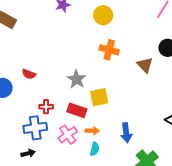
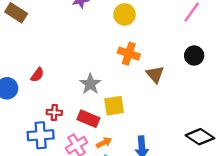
brown triangle: (145, 65) -> (155, 74), moved
red semicircle: (29, 74) -> (37, 75), turned -80
orange arrow: (92, 131) -> (104, 143), turned -32

